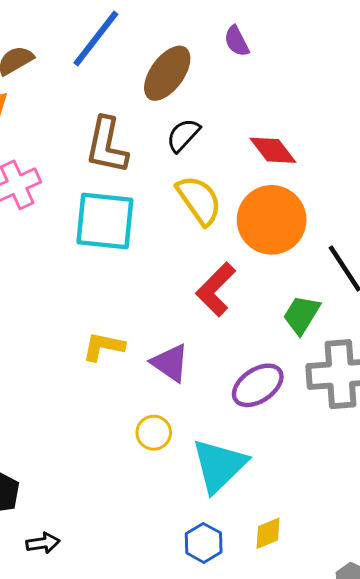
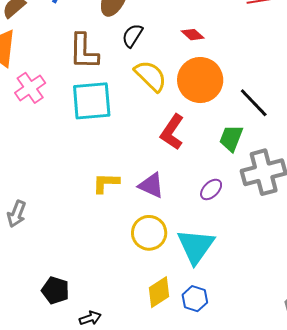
red diamond: (273, 150) -> (193, 35), size x0.7
purple ellipse: (258, 385) -> (211, 189), size x0.7
yellow circle: (154, 433) -> (149, 233), size x1.5
yellow diamond: (268, 533) -> (159, 292), moved, size x1.4

